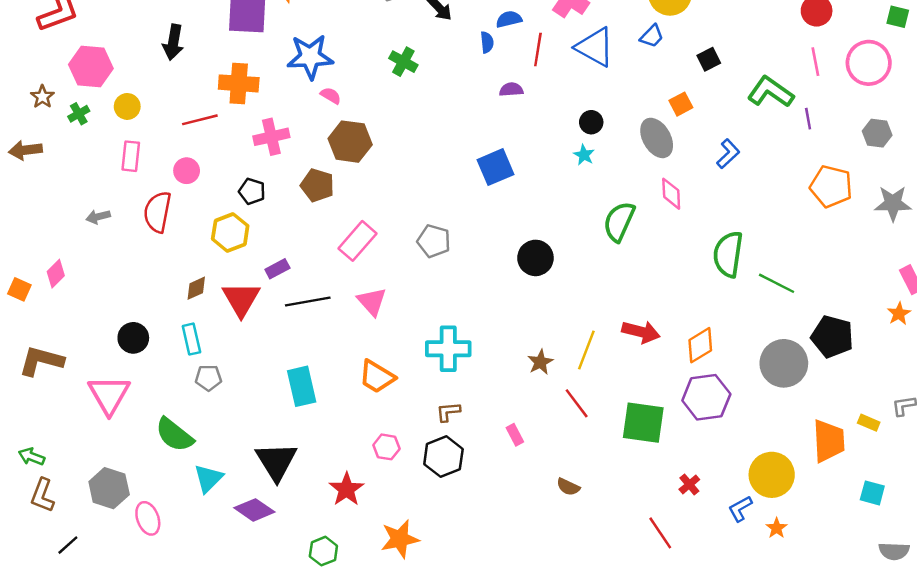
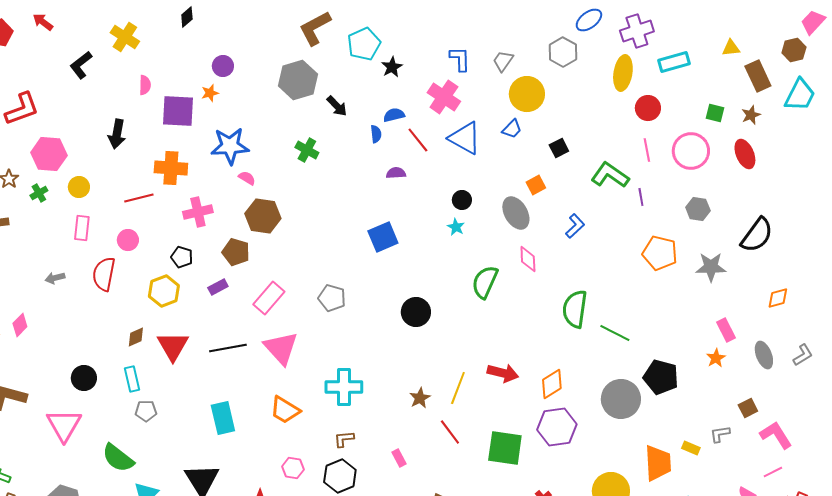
red line: (538, 50) -> (418, 140), turned -48
purple rectangle: (277, 269) -> (218, 287), moved
pink triangle: (372, 302) -> (281, 348), size x1.4

